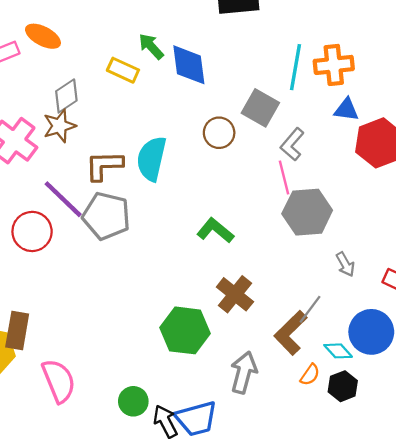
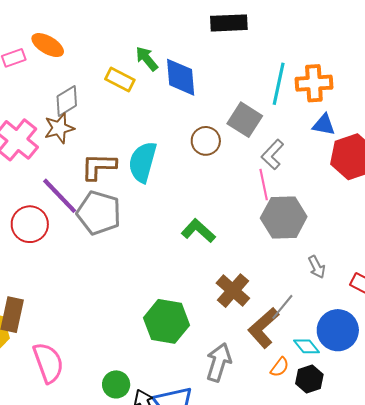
brown cross: (235, 294) -> (233, 291), moved

